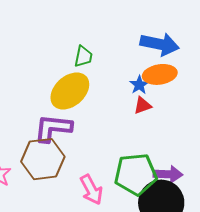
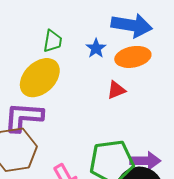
blue star: (139, 85) -> (96, 48), moved

